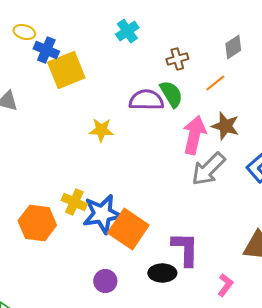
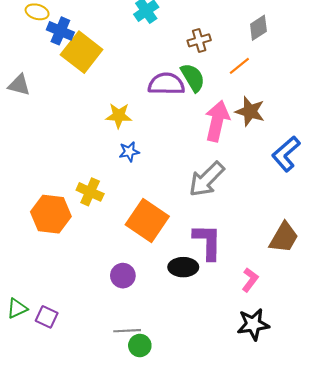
yellow square: (66, 70) -> (82, 52), turned -30
gray arrow: (208, 169) -> (207, 179), moved
blue star: (102, 214) -> (129, 152), moved, size x0.5

